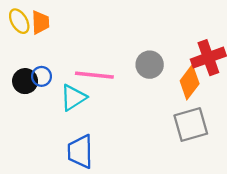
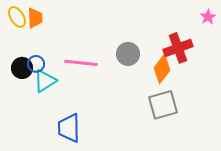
cyan triangle: (73, 98) -> (45, 81), moved

